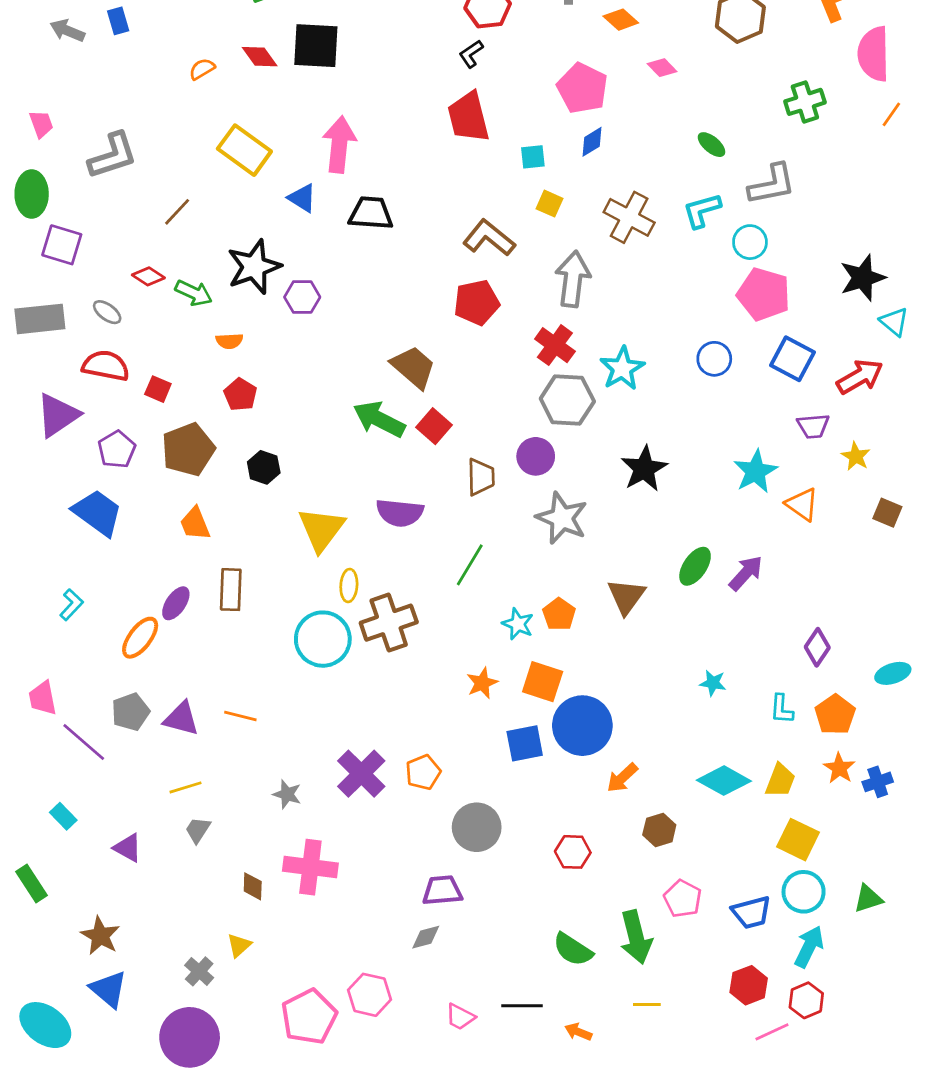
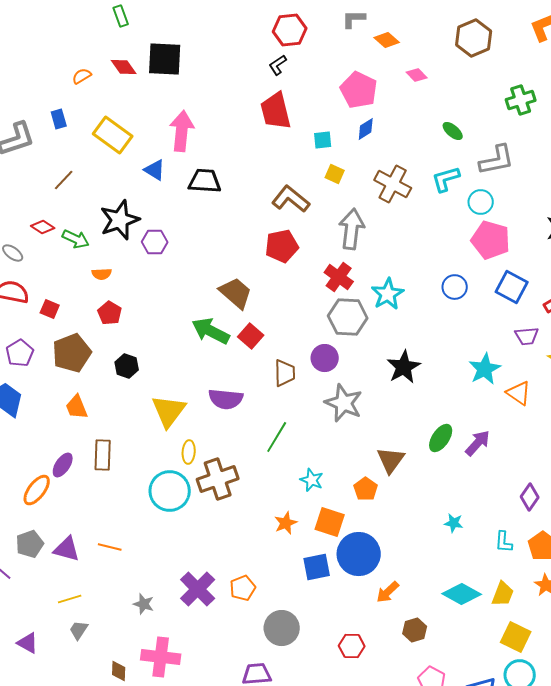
blue rectangle: (118, 21) -> (59, 119), moved
orange pentagon: (559, 614) -> (366, 489), moved

